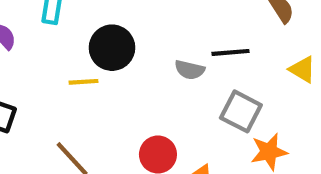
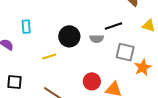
black circle: (112, 48) -> (69, 36), moved

